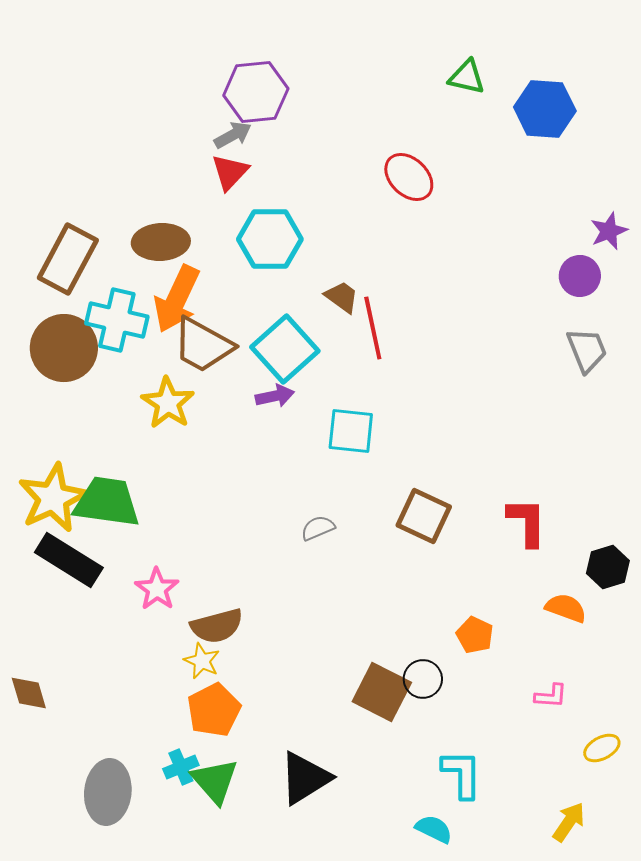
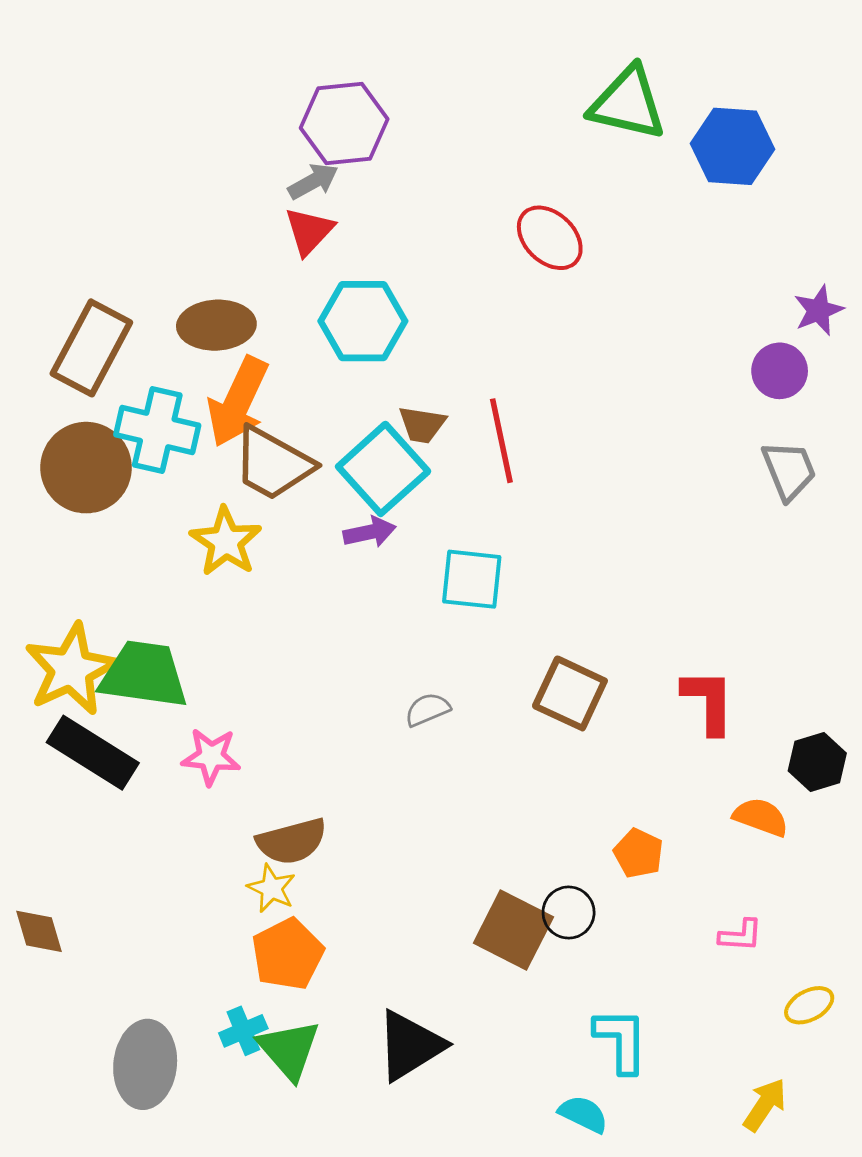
green triangle: (467, 77) -> (628, 103), size x1.6
brown trapezoid: (342, 297) -> (422, 425), moved, turned 153
pink star: (157, 589) -> (211, 757), moved, turned -30

